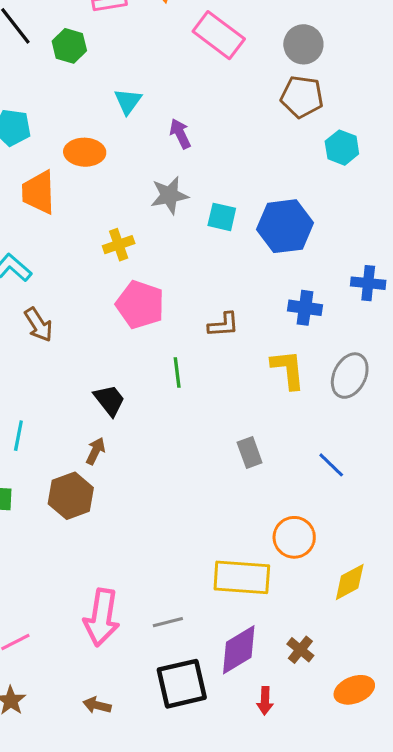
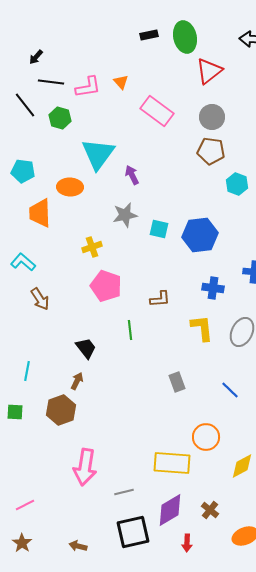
cyan triangle: (128, 101) -> (98, 154), size x1.8
pink arrow: (102, 617) -> (85, 467), moved

